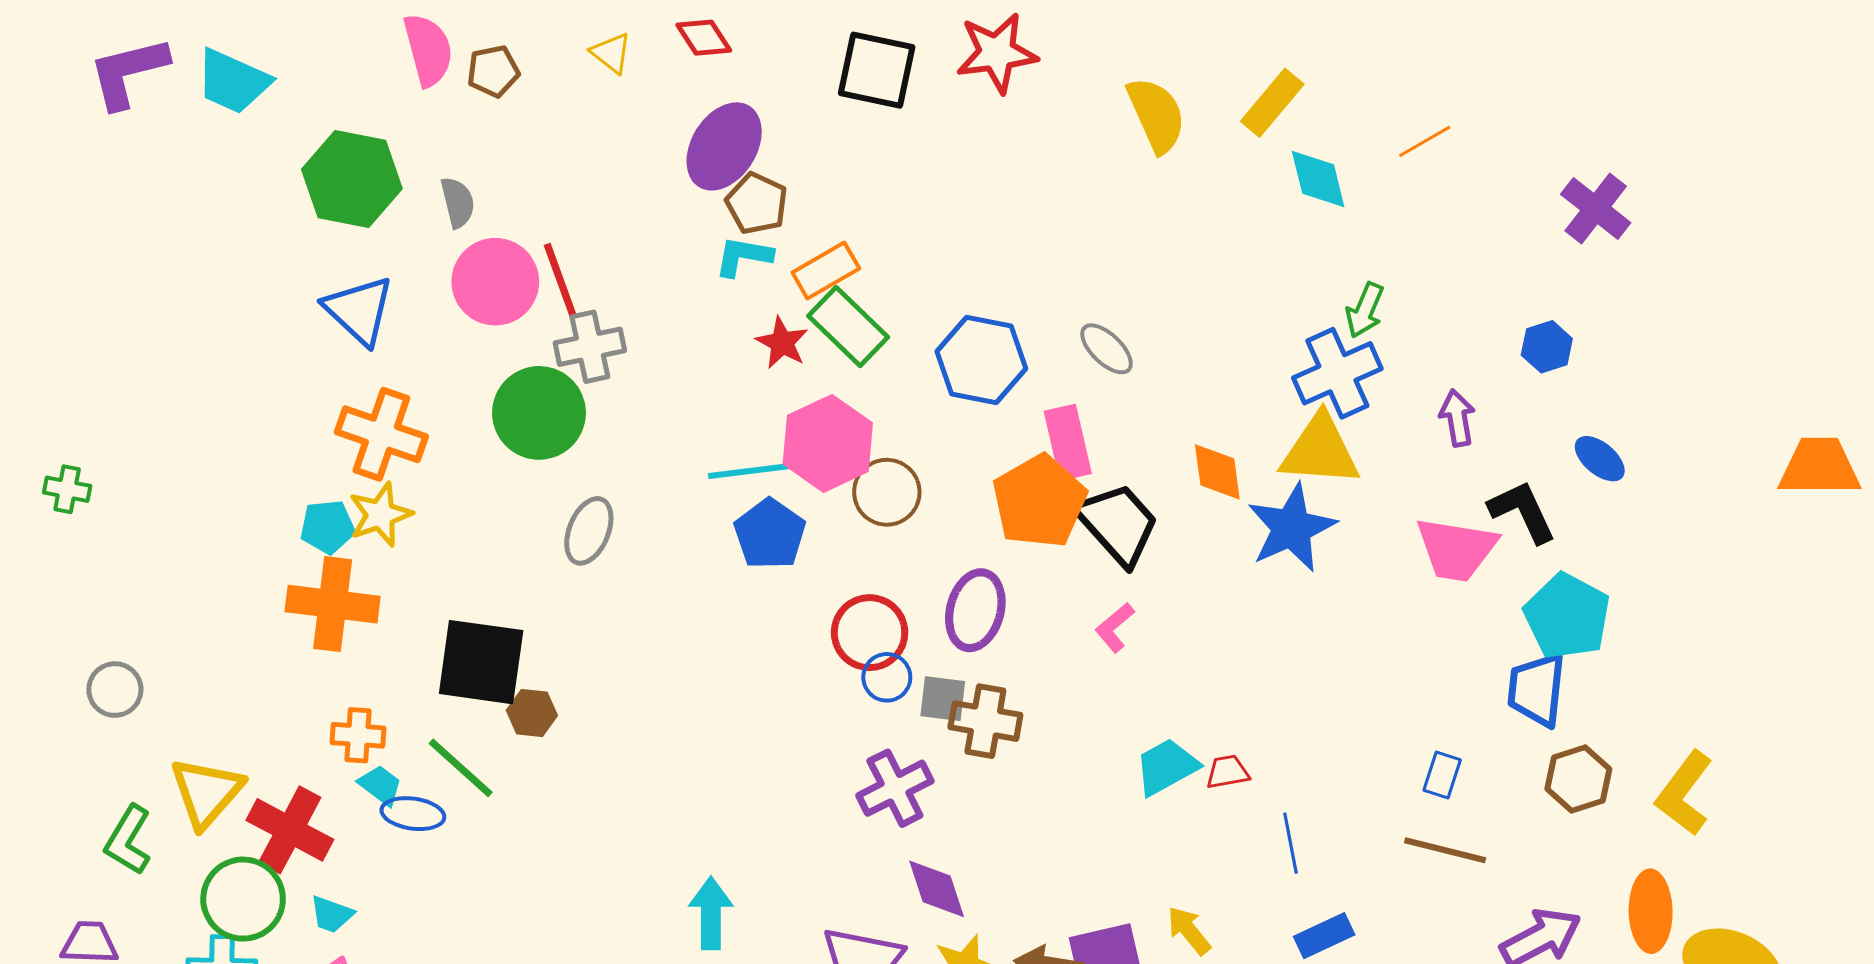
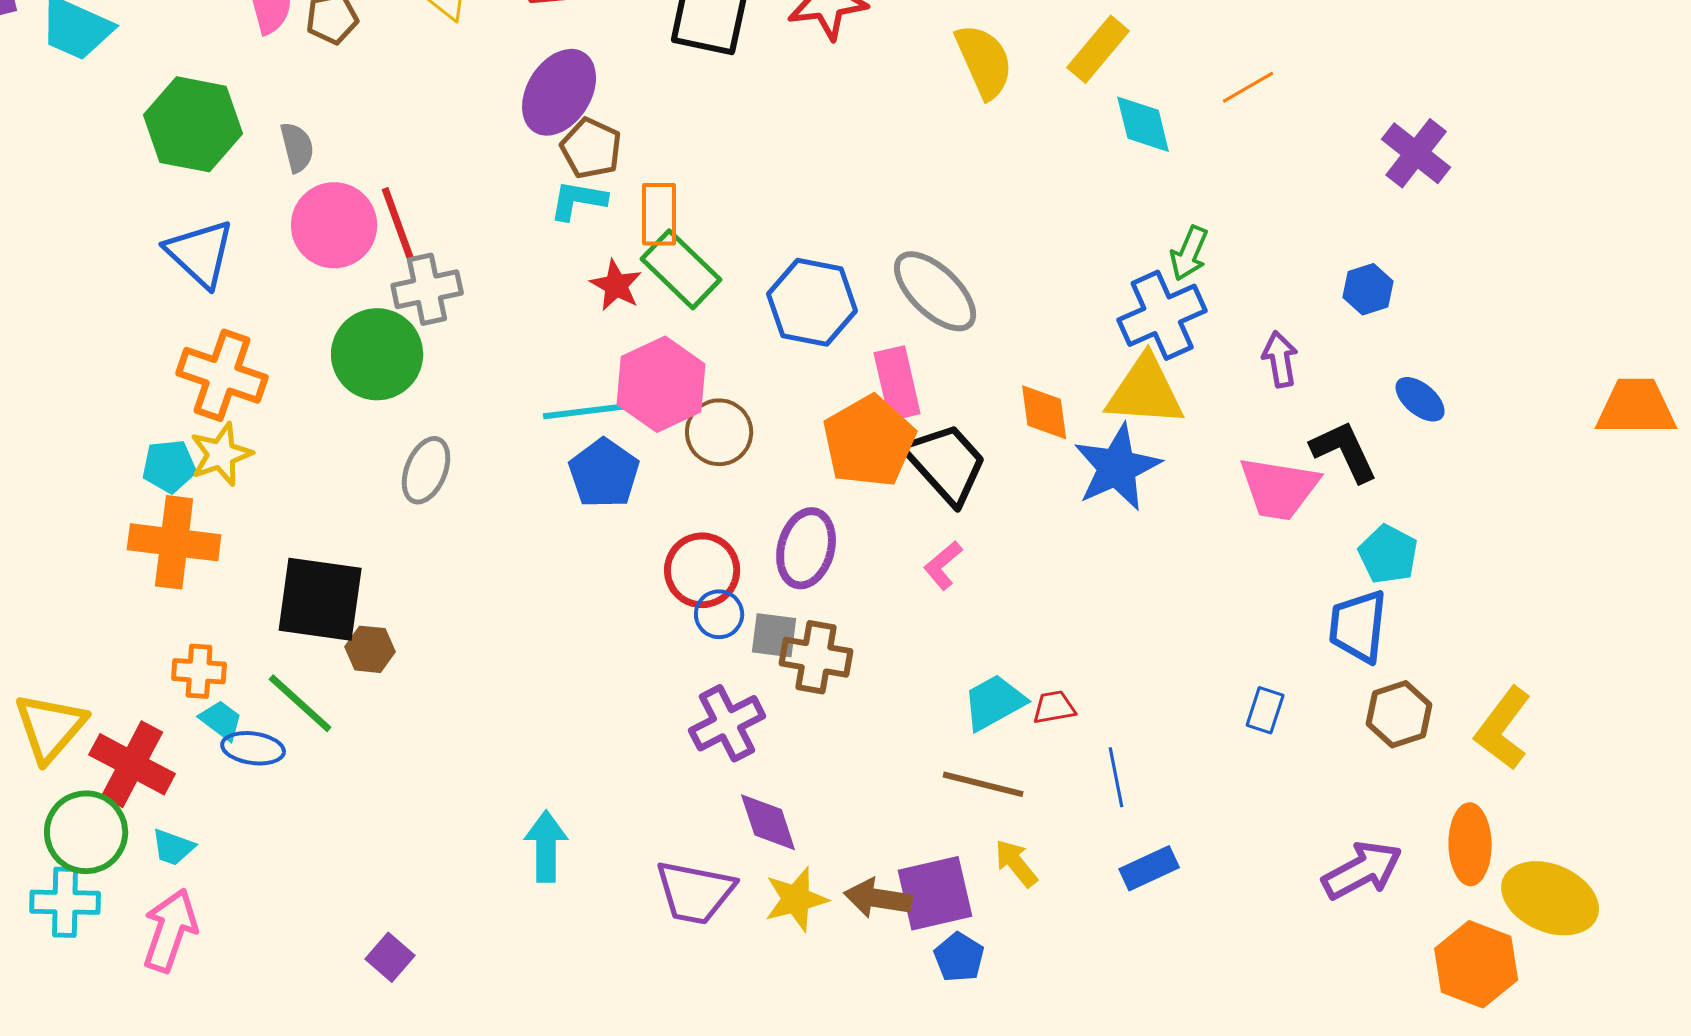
orange rectangle: (826, 271) -> (659, 214), turned -60
gray ellipse: (1106, 349) -> (935, 291), size x1.6
cyan pentagon: (1567, 616) -> (1388, 554), size x0.7
brown line: (1445, 850) -> (983, 784), moved

